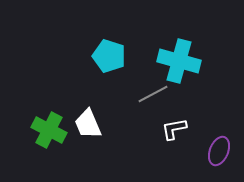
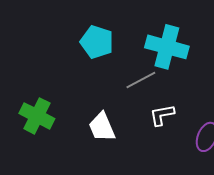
white trapezoid: (88, 124) -> (102, 127), moved

